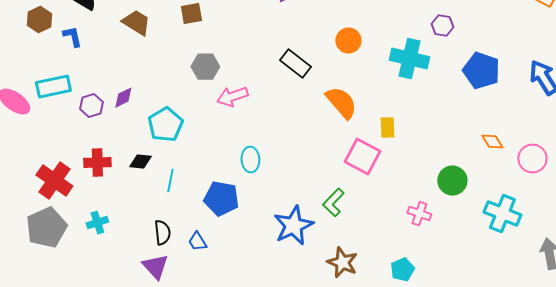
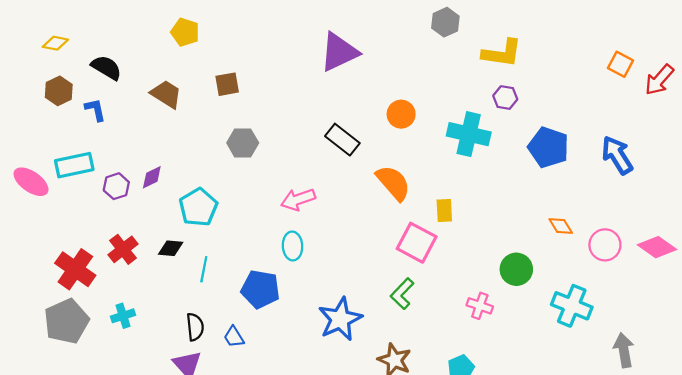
pink arrow: (232, 97) -> (298, 199), moved
red cross: (97, 163) -> (123, 249), turned -36
green L-shape: (333, 203) -> (402, 294), moved

